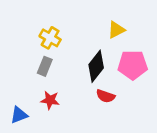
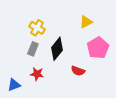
pink pentagon: (133, 65) -> (98, 48), turned -30
black diamond: (96, 66) -> (57, 49), moved

